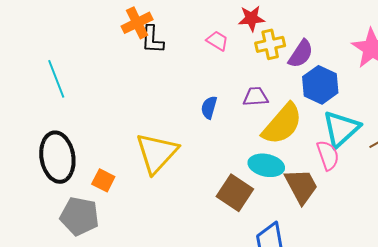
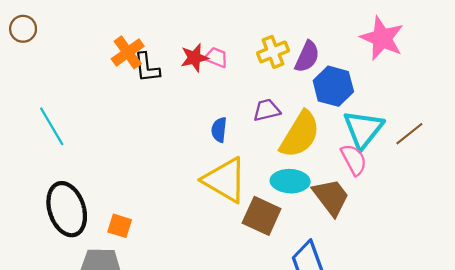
red star: (251, 18) -> (194, 58), moved
yellow triangle: (157, 153) -> (225, 180), moved, turned -33

